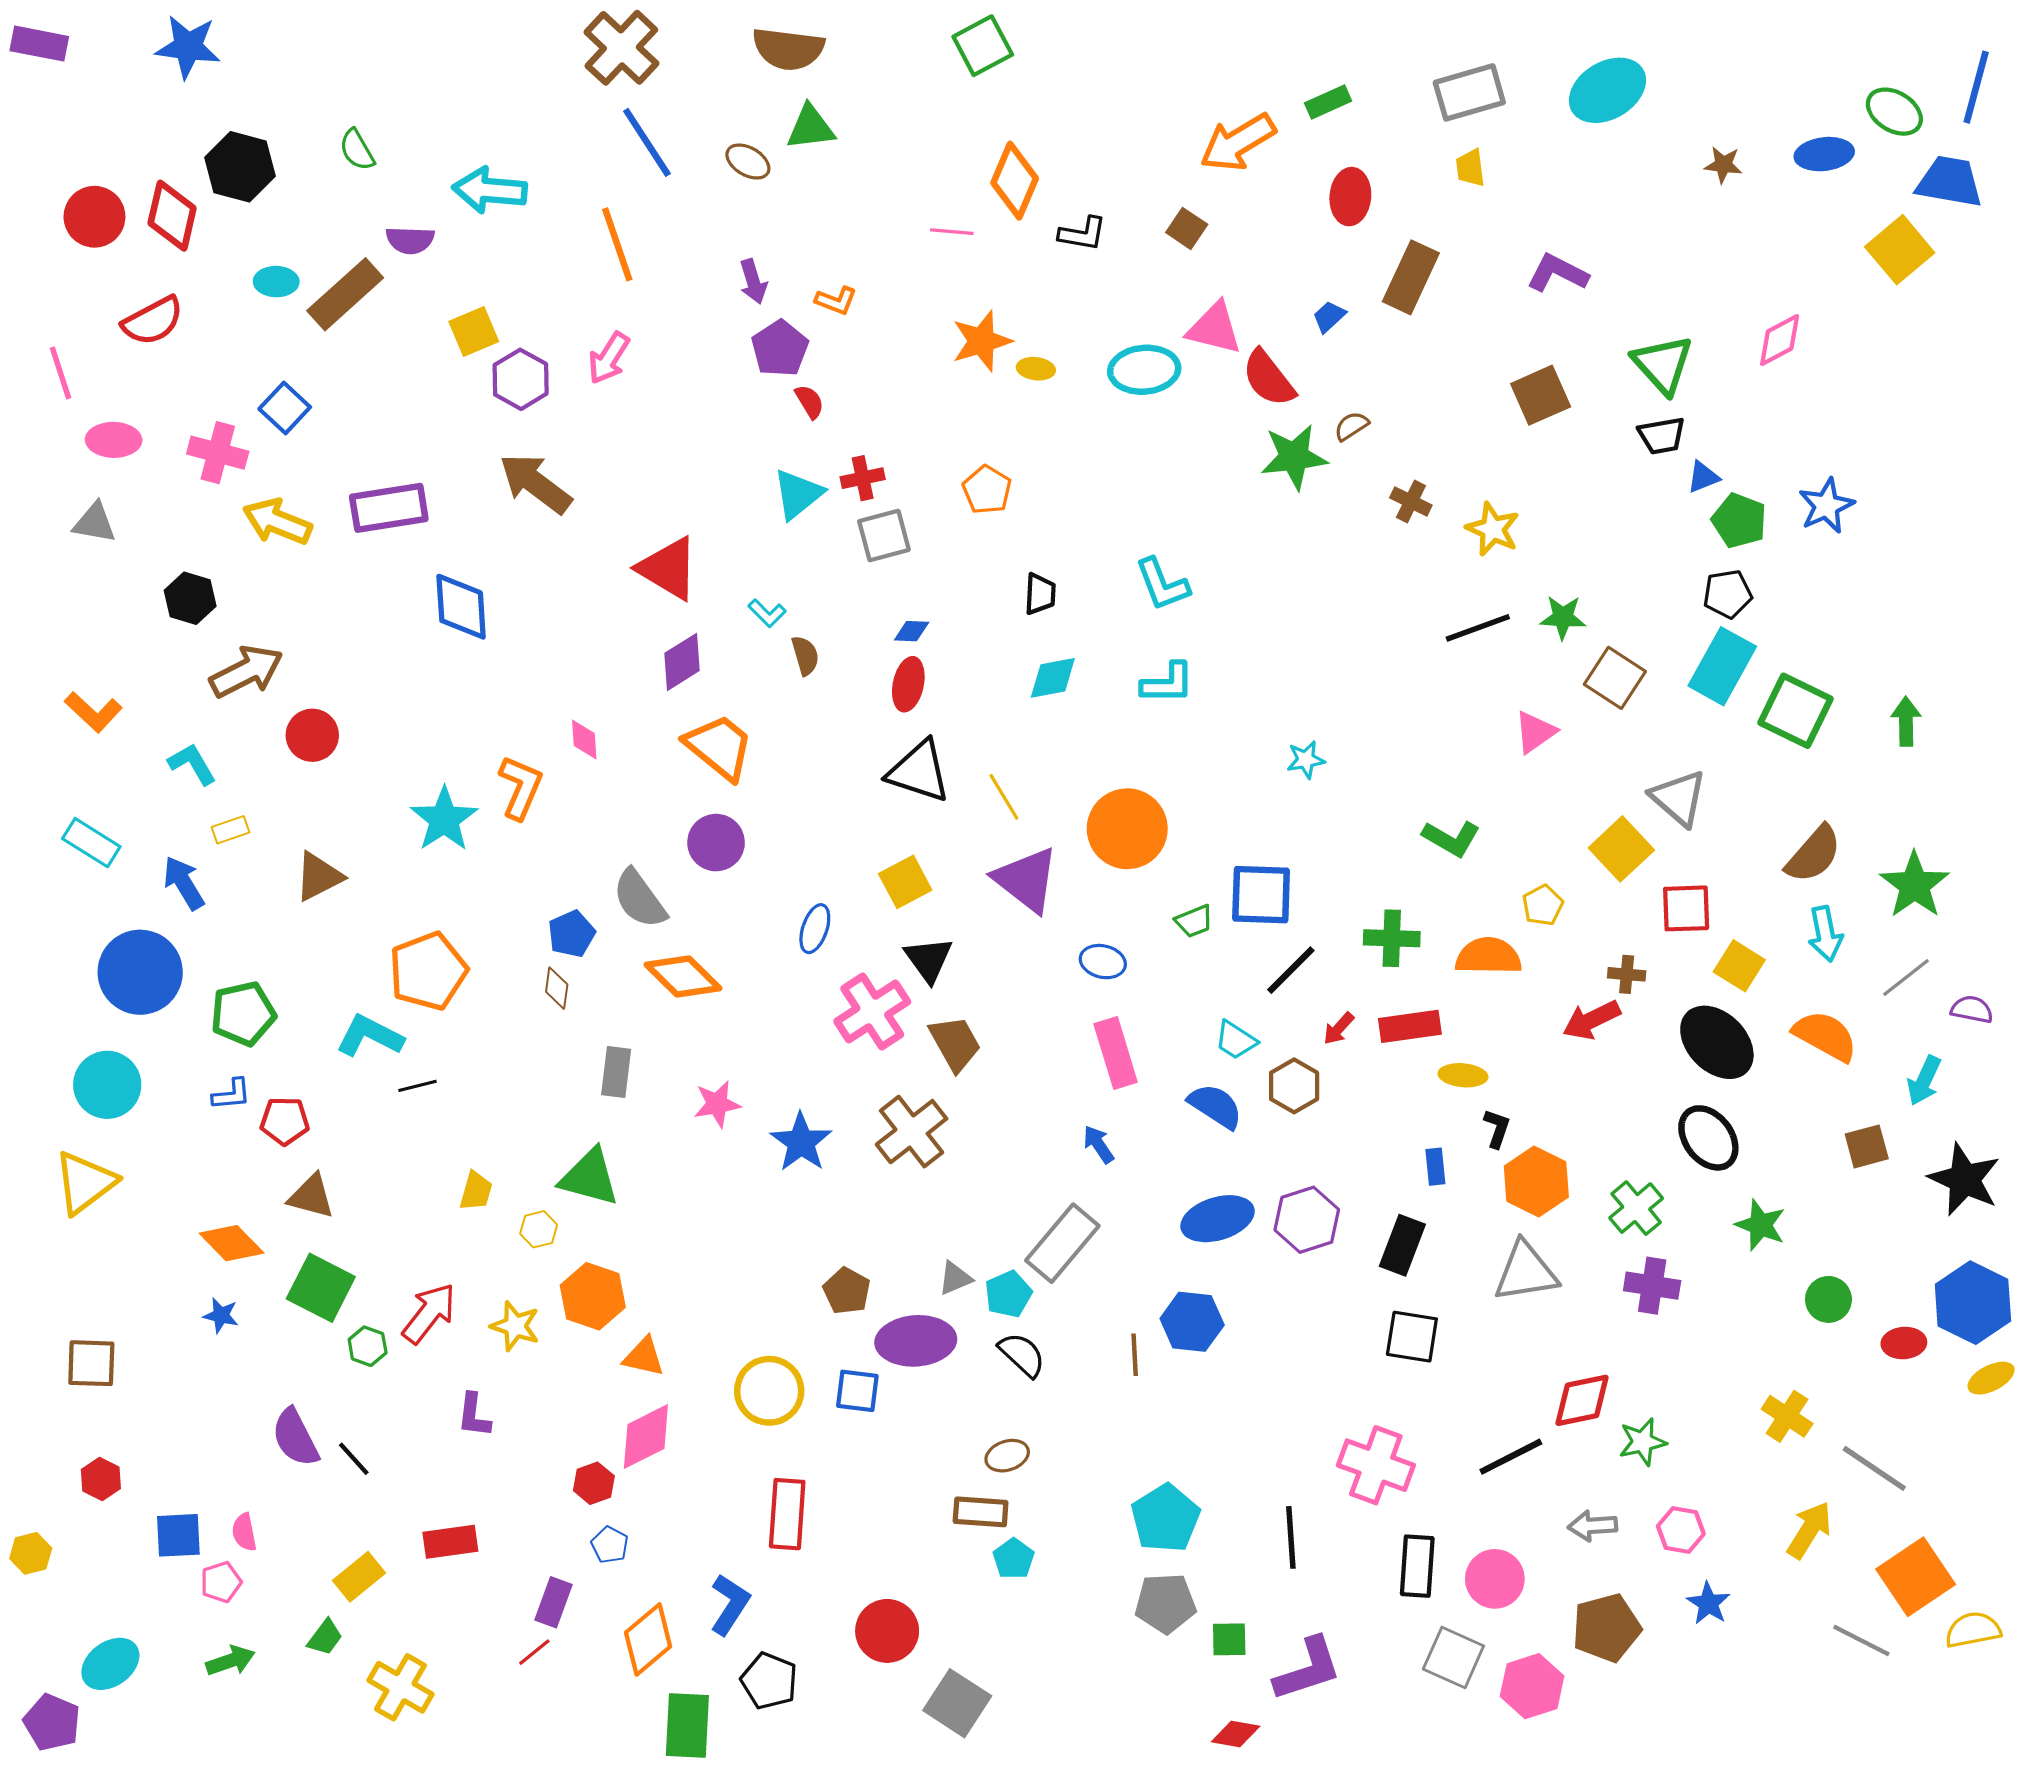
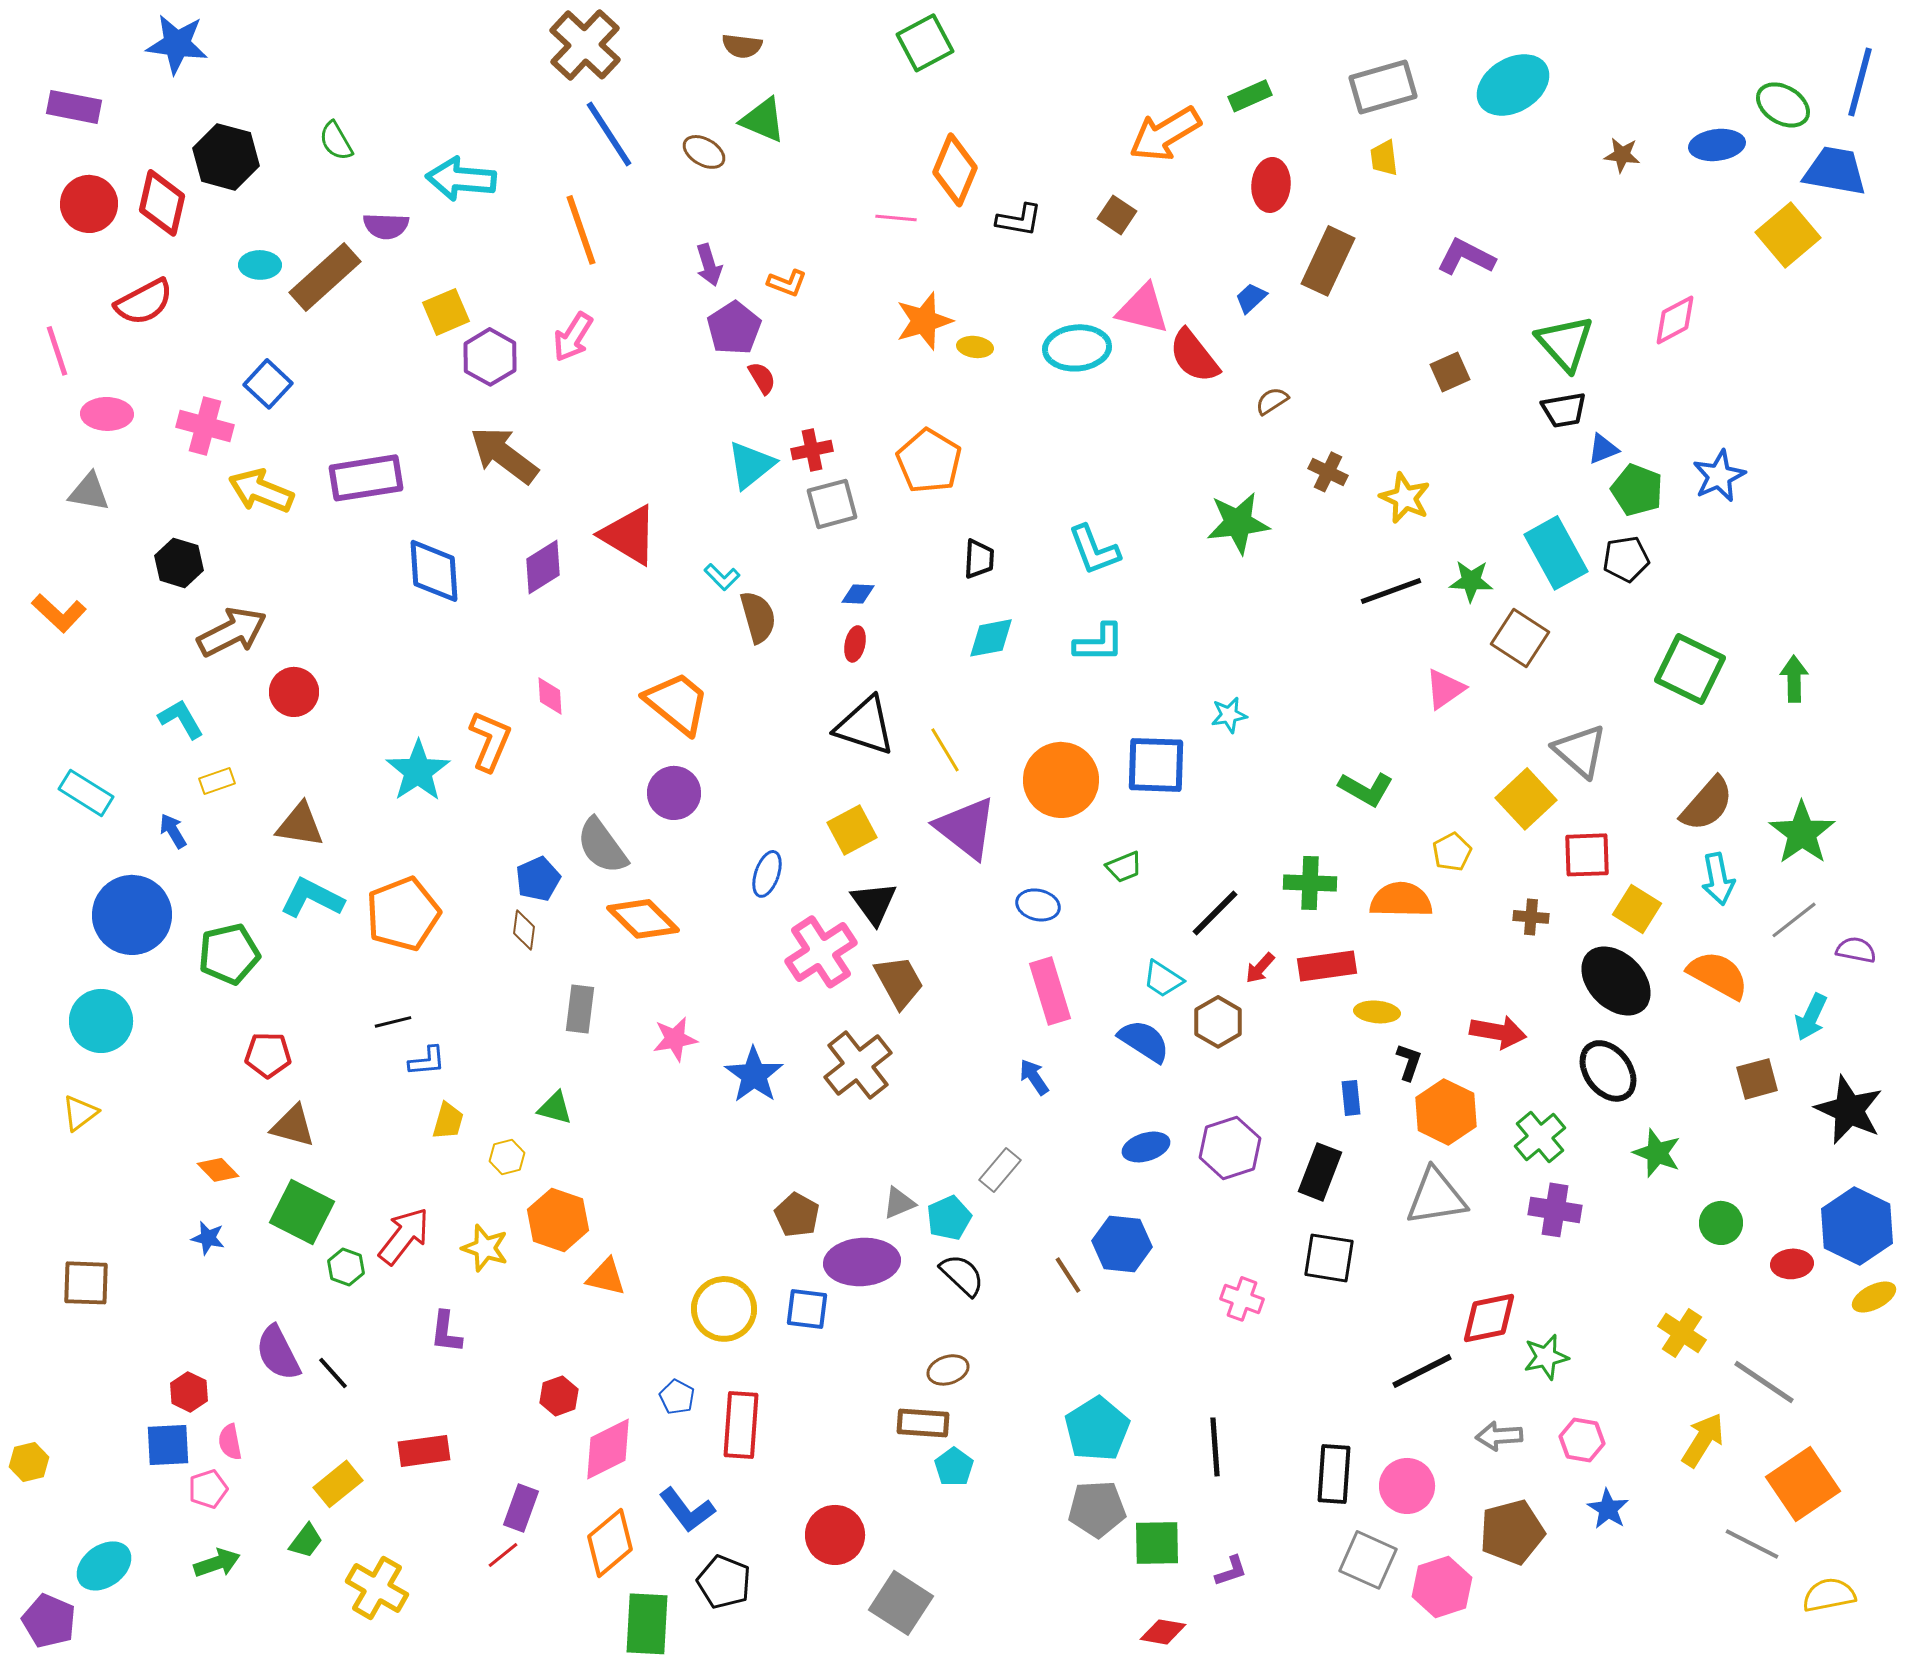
purple rectangle: (39, 44) -> (74, 107), moved
brown semicircle: (788, 49) -> (742, 46), size x0.6
green triangle: (811, 127) -> (763, 120), turned 30
brown square: (1541, 395) -> (1450, 372), size x0.7
green star: (1294, 457) -> (1238, 523), moved
orange pentagon: (987, 490) -> (929, 461), size x1.4
brown semicircle: (805, 656) -> (758, 617), size x1.4
purple diamond: (682, 662) -> (543, 567), moved
cyan rectangle: (1722, 666) -> (1556, 553), moved, turned -58
red ellipse: (908, 684) -> (855, 644), size x0.7
orange L-shape: (93, 712) -> (59, 613), moved
brown triangle: (319, 877) -> (300, 825), turned 36
blue arrow: (184, 883) -> (173, 831), size x0.7
blue square: (1261, 895) -> (1156, 765), moved
red arrow: (1592, 1020) -> (1498, 1032), moved, turned -144
cyan L-shape: (370, 1036) -> (312, 898), moved
blue L-shape: (232, 1094) -> (427, 1061), moved
green triangle: (590, 1177) -> (555, 1108), size x0.6
yellow triangle: (85, 1183) -> (80, 1113), size x0.6
blue ellipse: (1218, 1219) -> (1146, 1147), size x0.7
orange diamond: (232, 1243) -> (218, 1170), size x0.7
gray rectangle: (1062, 1243) -> (1000, 1170), size x0.6
brown line: (1135, 1355) -> (1068, 1275), turned -30
pink diamond: (646, 1436) -> (608, 1449), moved
pink cross: (1376, 1465) -> (1242, 1299), moved, size x0.6
red hexagon: (101, 1479) -> (189, 1392), moved
blue pentagon: (610, 1545) -> (677, 1397), moved
blue L-shape: (730, 1604) -> (687, 1510), turned 110
yellow semicircle: (1973, 1630) -> (1829, 1595), moved
green square: (1229, 1639) -> (1157, 1543), size x1.4
purple L-shape: (1308, 1669) -> (1231, 1571), size x0.5

